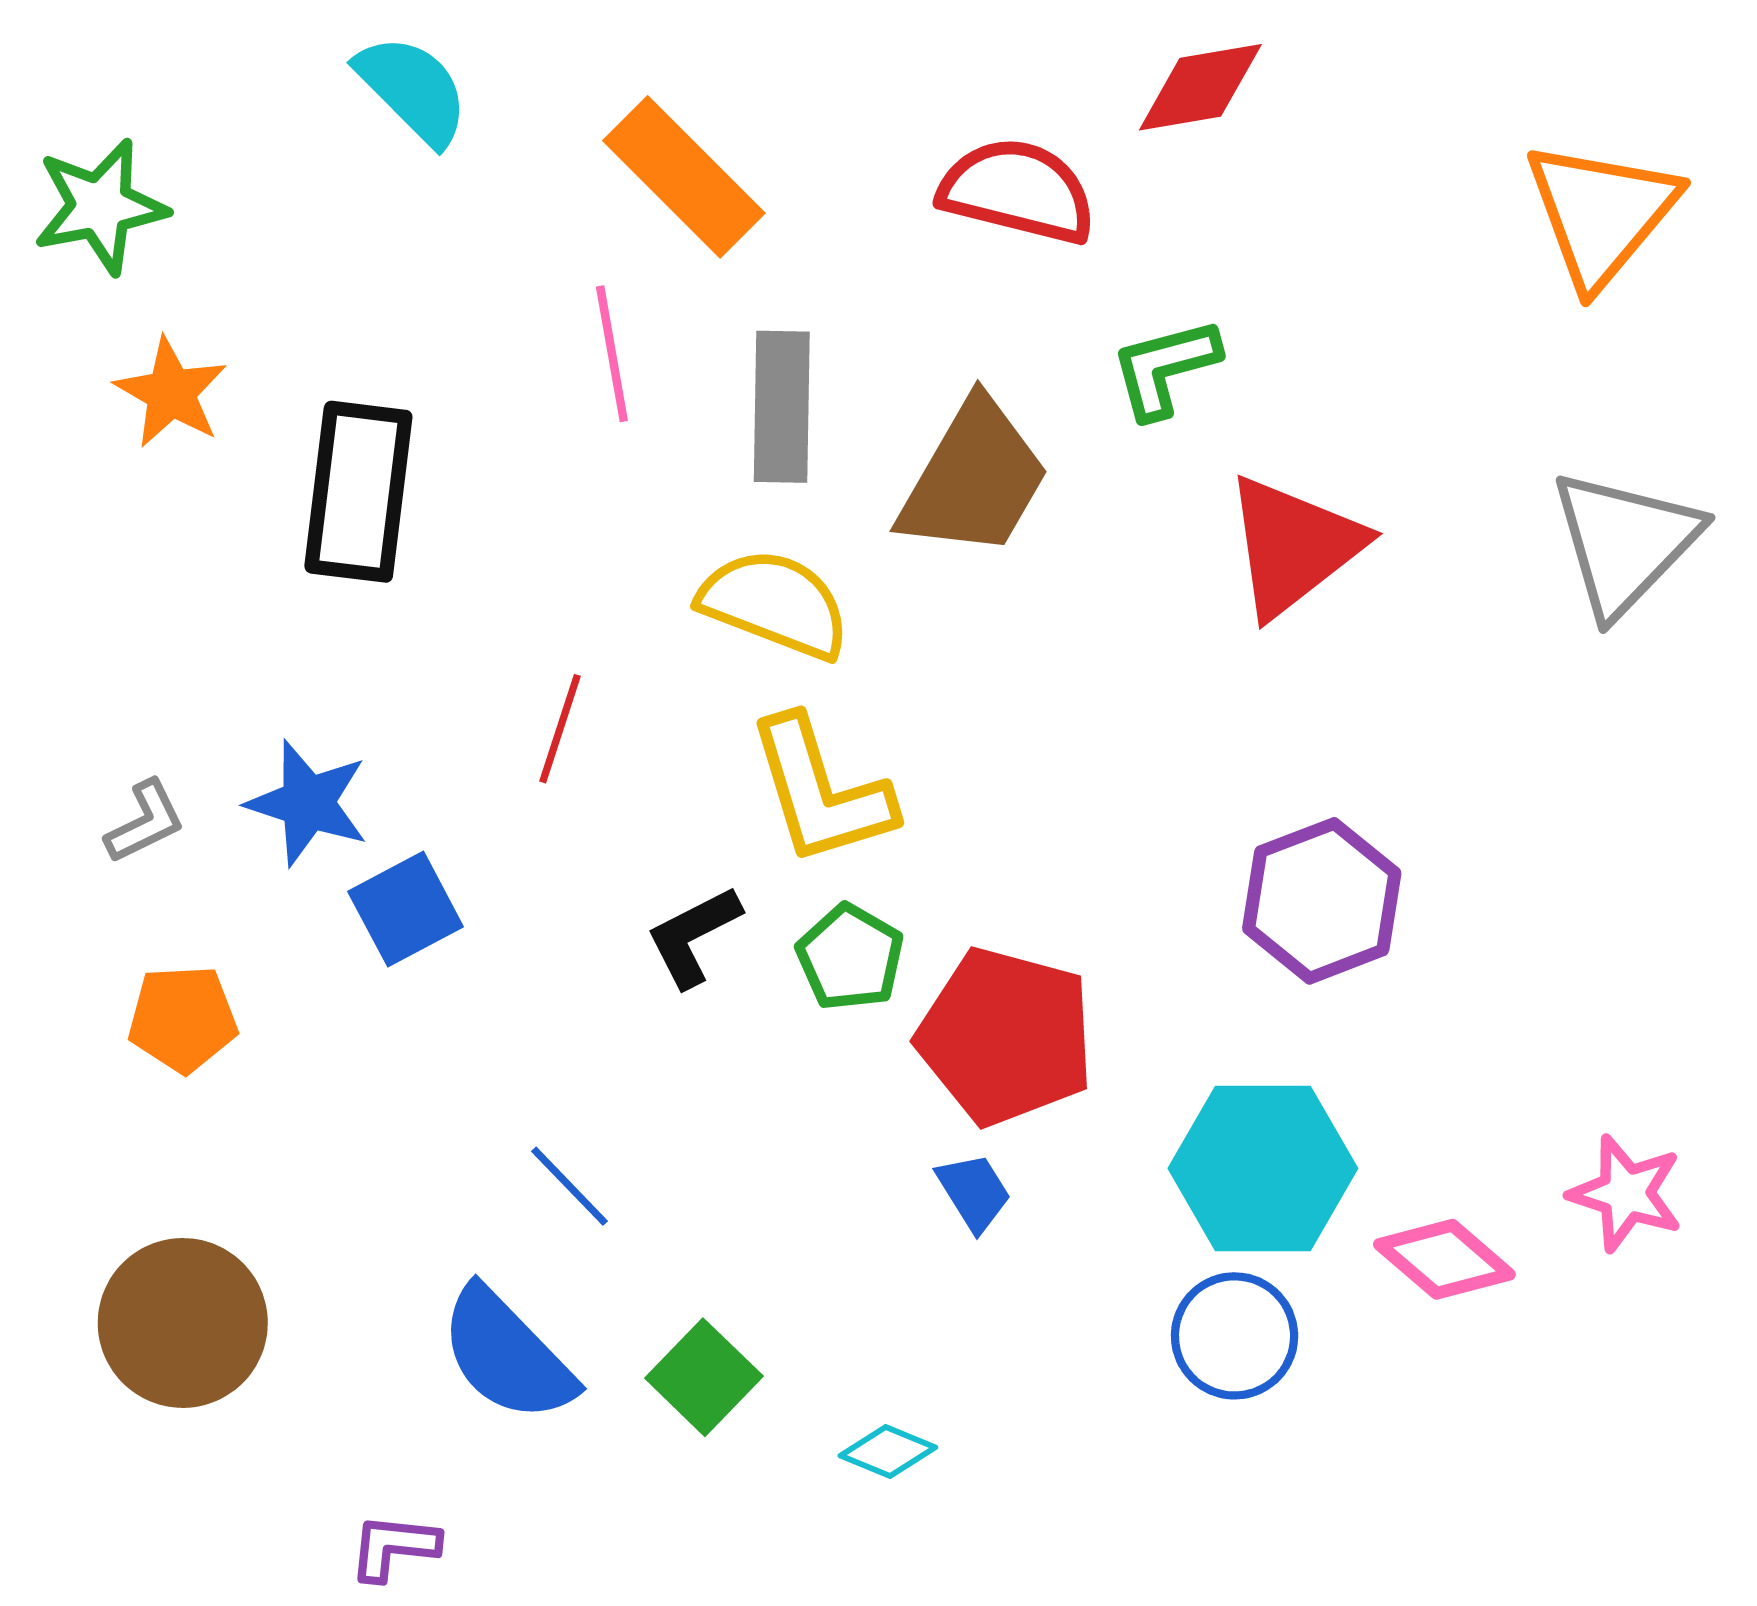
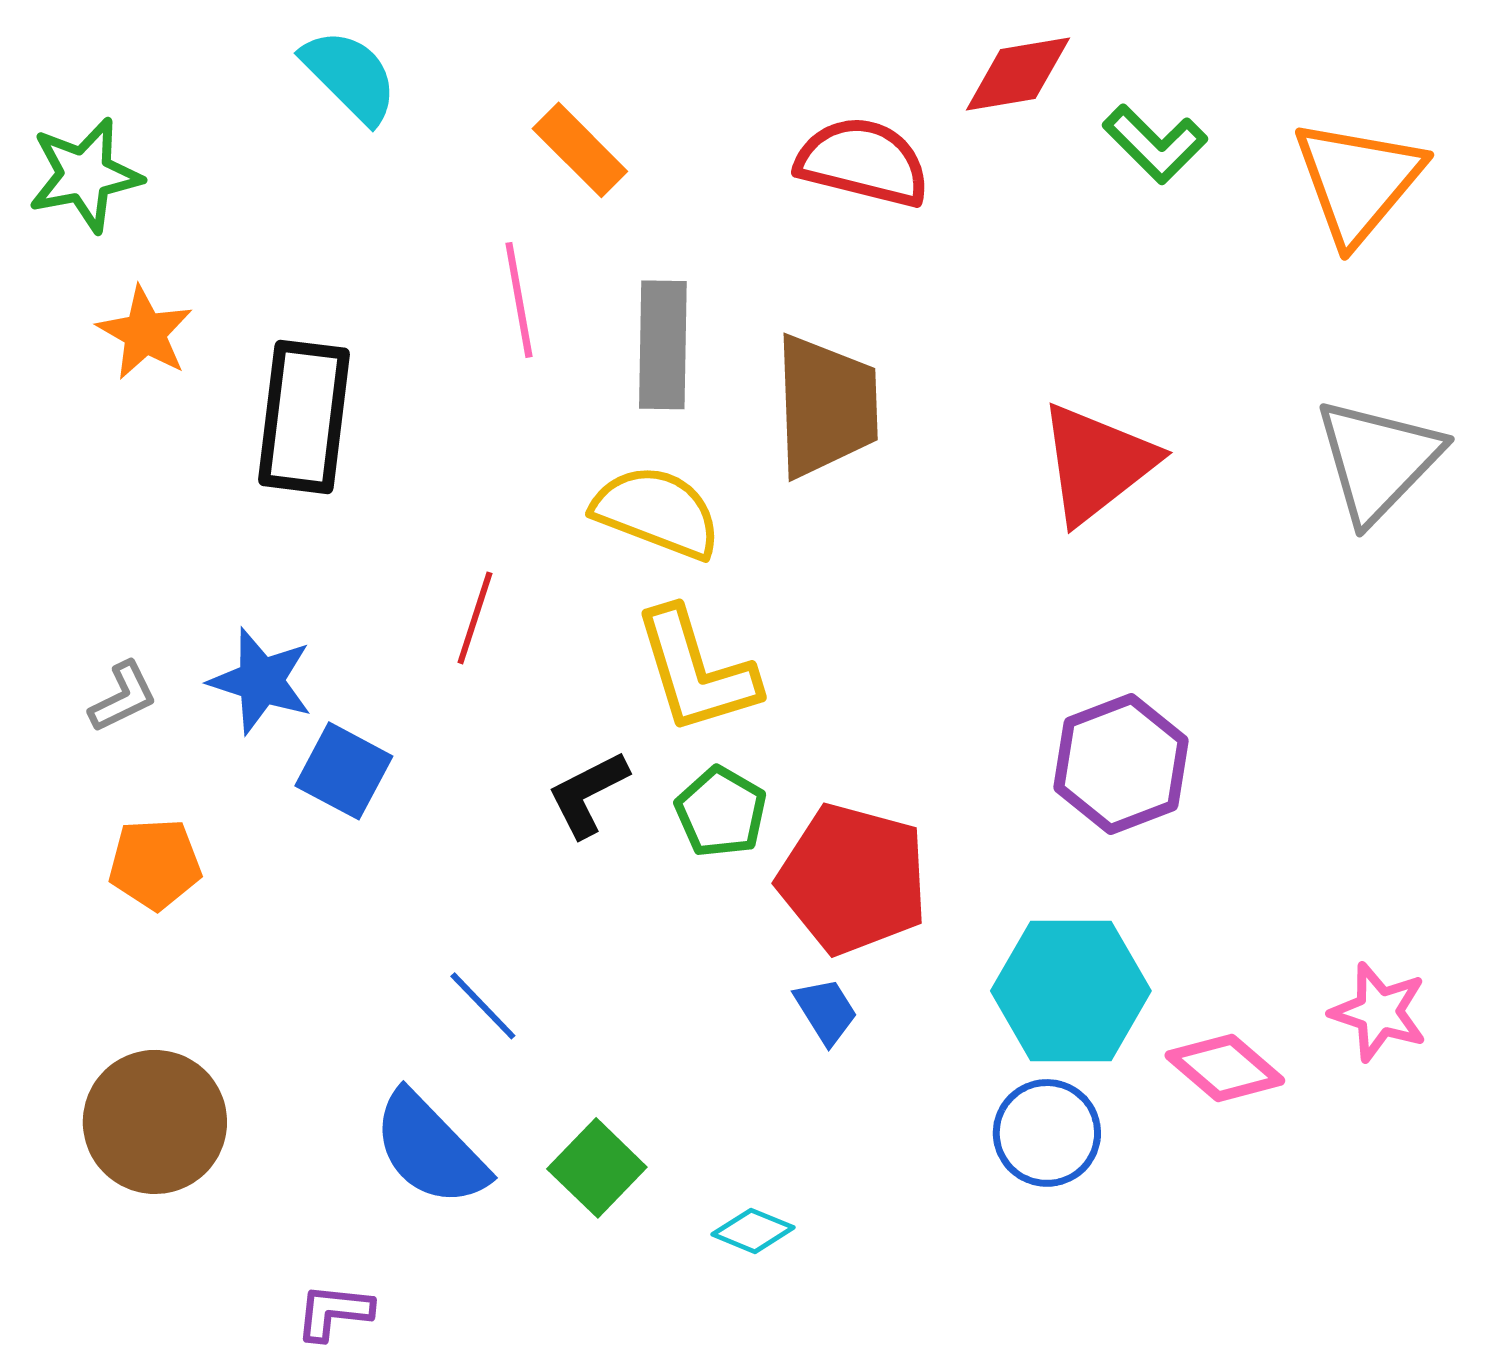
orange rectangle: (684, 177) -> (580, 150), size x0.7
green L-shape: (1165, 368) -> (1155, 144), moved, turned -120
brown trapezoid: (974, 479) -> (826, 406), turned -32
blue square: (406, 909) -> (344, 771), turned -34

